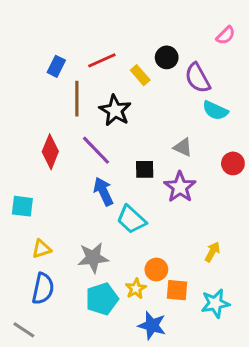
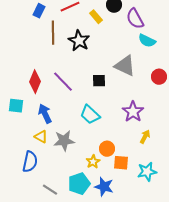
gray triangle: (183, 147) -> (125, 66), size x1.6
purple line: (96, 150) -> (63, 82), moved
red diamond: (50, 152) -> (35, 82), moved
purple star: (180, 187) -> (133, 112), moved
blue arrow: (103, 191) -> (45, 114), moved
yellow triangle: (42, 249) -> (41, 137), moved, turned 48
cyan pentagon: (102, 299) -> (79, 184), moved
gray line: (24, 330) -> (50, 190), moved

